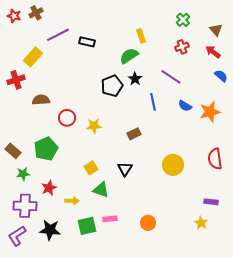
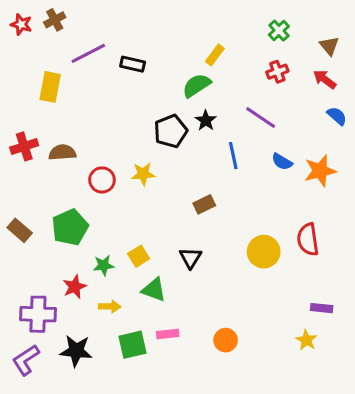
yellow rectangle: (141, 36) -> (215, 55), turned 56
yellow rectangle: (33, 57) -> (50, 87), turned -30
red cross: (16, 80) -> (24, 146), moved
yellow star: (94, 126) -> (143, 174), moved
red semicircle: (215, 159) -> (308, 239), moved
green star: (23, 174) -> (104, 265), moved

